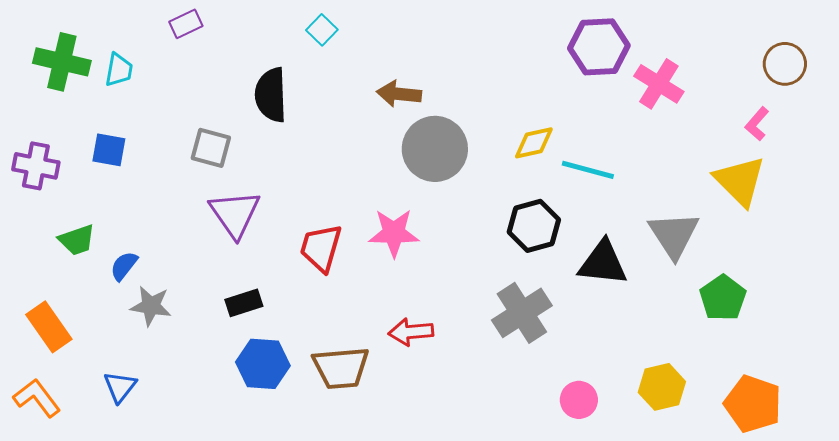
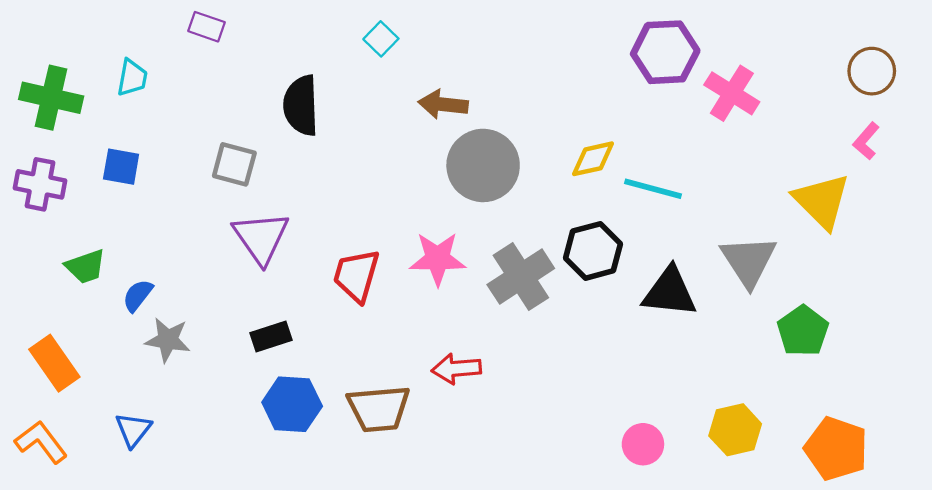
purple rectangle: (186, 24) -> (207, 27), turned 44
cyan square: (322, 30) -> (381, 39), moved
green cross: (62, 62) -> (51, 98), moved
pink L-shape: (757, 124) -> (866, 141), moved
gray cross: (522, 313) -> (521, 277), moved

